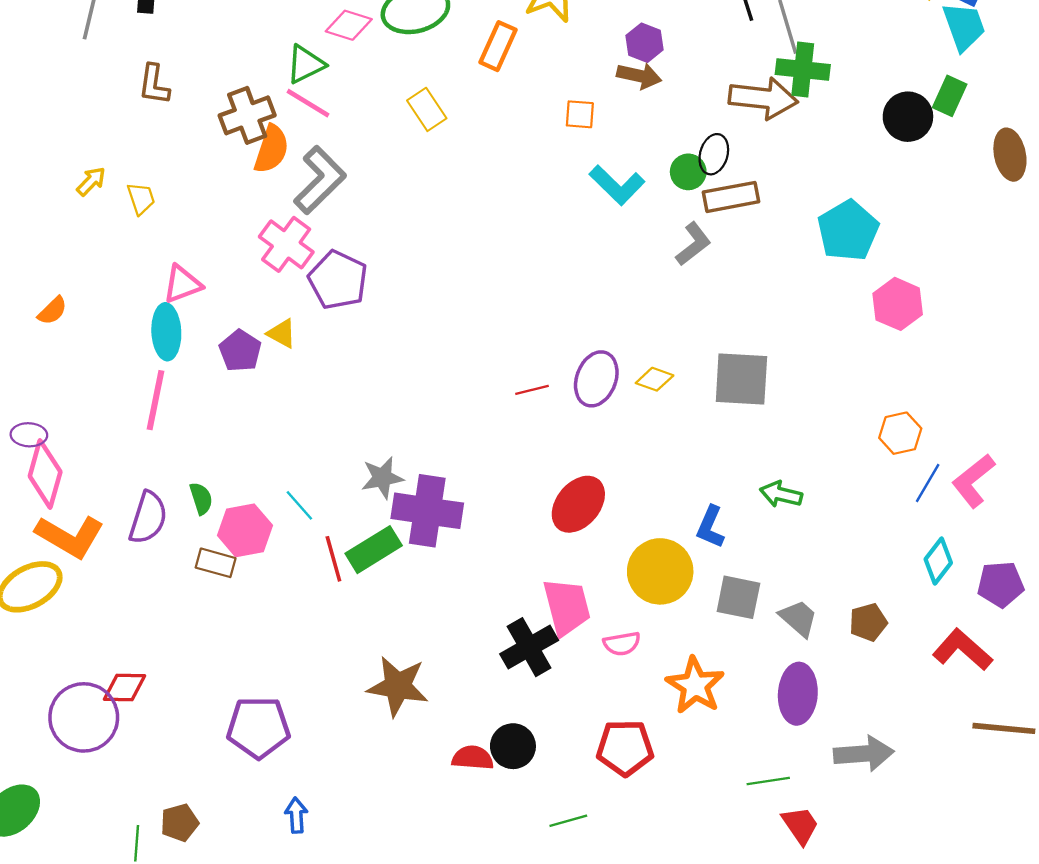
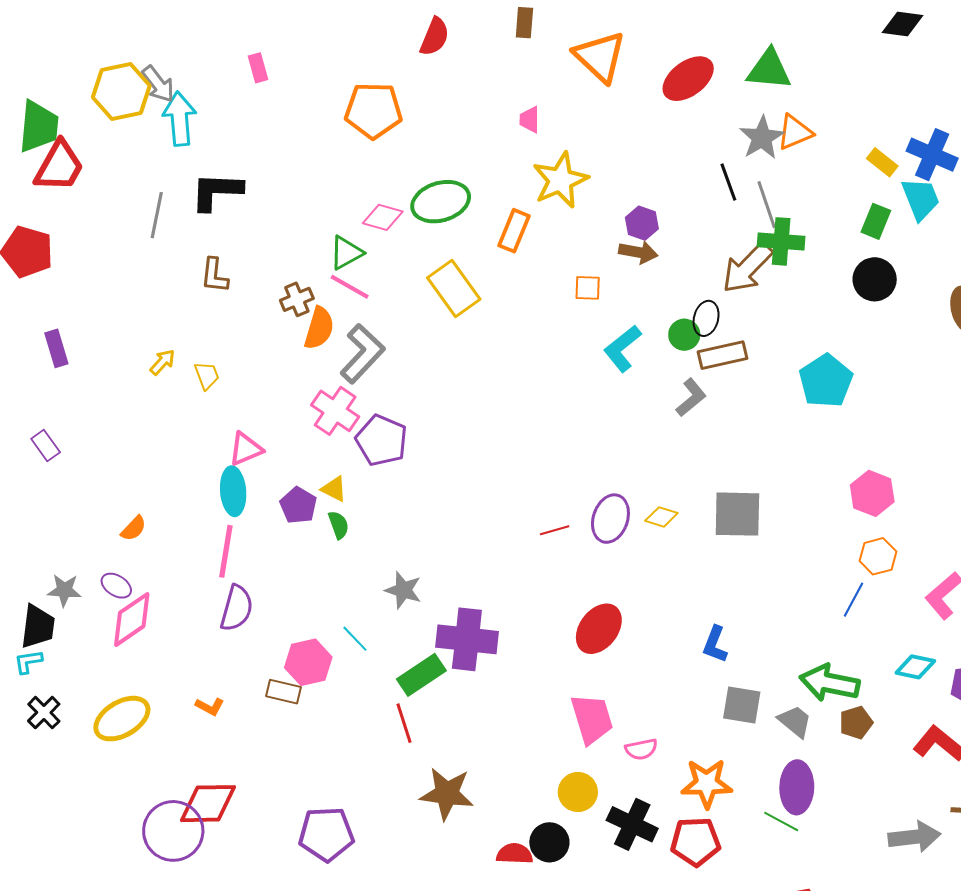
green rectangle: (950, 96) -> (876, 221), moved
brown arrow: (763, 98) -> (747, 268), turned 130
yellow rectangle: (427, 109) -> (454, 288), size x1.5
brown cross: (247, 115) -> (297, 299), size x0.7
cyan L-shape: (617, 185) -> (622, 348), turned 99
pink hexagon: (898, 304) -> (872, 493), moved
orange semicircle: (52, 311) -> (134, 528), moved
purple ellipse: (29, 435) -> (116, 586), turned 32
pink diamond: (45, 474) -> (132, 619), turned 42
gray star: (382, 478) -> (403, 590), moved, turned 30
blue line: (928, 483) -> (854, 600), moved
green arrow: (781, 494) -> (830, 683), moved, size x1.6
green semicircle: (201, 498) -> (339, 525), moved
purple semicircle: (148, 518) -> (237, 608), moved
orange L-shape: (70, 536) -> (210, 706), moved, size x0.5
red line: (333, 559) -> (404, 723), moved
cyan diamond: (938, 561) -> (915, 667), turned 66
yellow circle: (660, 571) -> (578, 792), moved, size x0.7
black cross: (529, 647) -> (632, 824), moved, turned -33
orange star: (695, 685) -> (707, 783), turned -30
red diamond: (124, 688) -> (208, 804), size x1.5
red pentagon: (625, 748) -> (695, 842), moved
gray arrow: (864, 754) -> (914, 837), moved
green line: (768, 781) -> (781, 822), moved, turned 39

